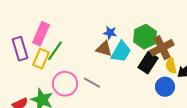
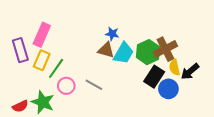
green hexagon: (145, 37) -> (148, 52), moved
green line: (55, 51) -> (56, 68), moved
black rectangle: (148, 63) -> (154, 77), moved
pink circle: (65, 84) -> (66, 86), size x0.7

